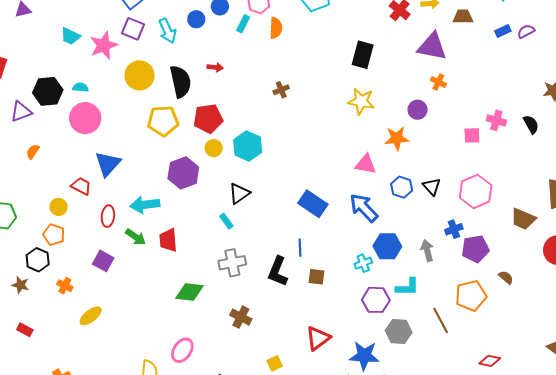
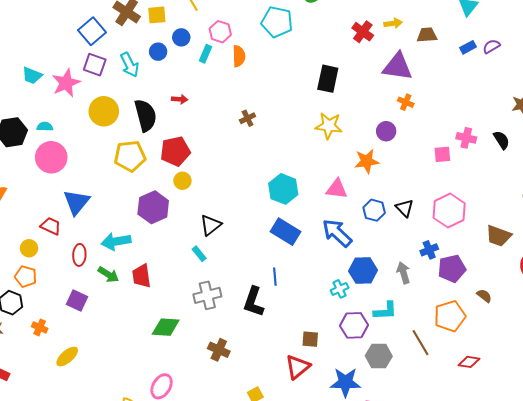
cyan hexagon: (248, 146) -> (283, 189), moved
brown square: (317, 277) -> (310, 339), moved
red diamond: (490, 361) -> (469, 362), moved

